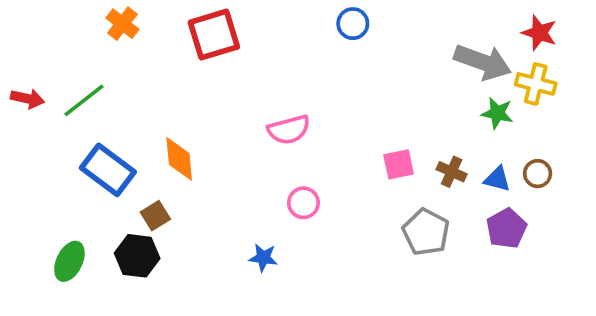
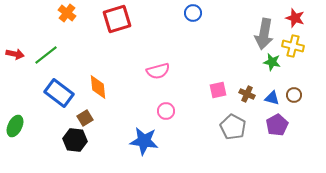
gray arrow: (483, 62) -> (264, 34), turned 80
blue star: (263, 258) -> (144, 141), size x1.8
green ellipse: (69, 261) -> (15, 126), moved

